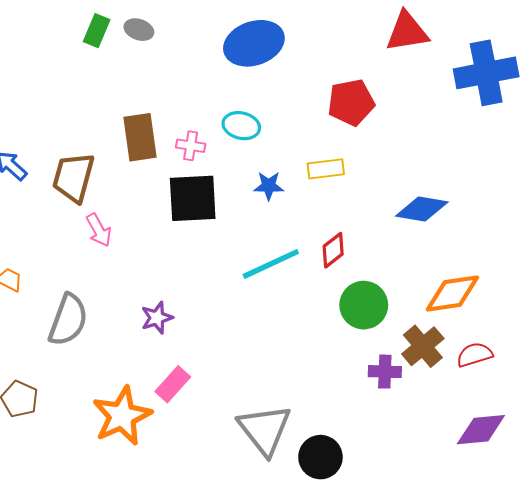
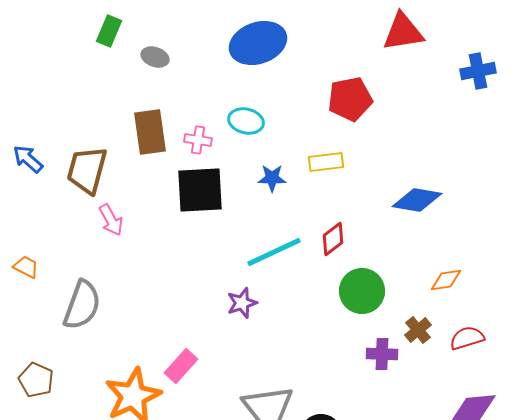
gray ellipse: (139, 30) -> (155, 57), moved
blue cross: (486, 73) -> (478, 71), size x0.6
orange diamond: (452, 293) -> (446, 280), size x0.6
purple star: (157, 318) -> (242, 303), moved
brown cross: (423, 346) -> (418, 330), size x0.7

